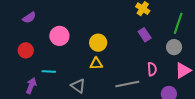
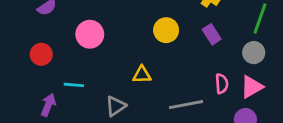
yellow circle: (98, 43) -> (166, 30), moved
pink triangle: (183, 71) -> (252, 87), moved
gray triangle: (78, 86) -> (116, 106), turned 49

